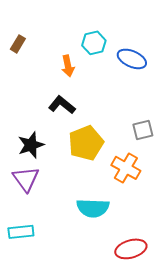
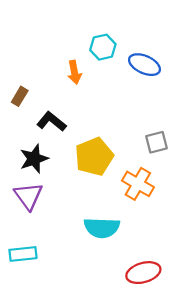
brown rectangle: (18, 44) -> (20, 96), moved
black L-shape: (62, 105) -> (51, 121), moved

